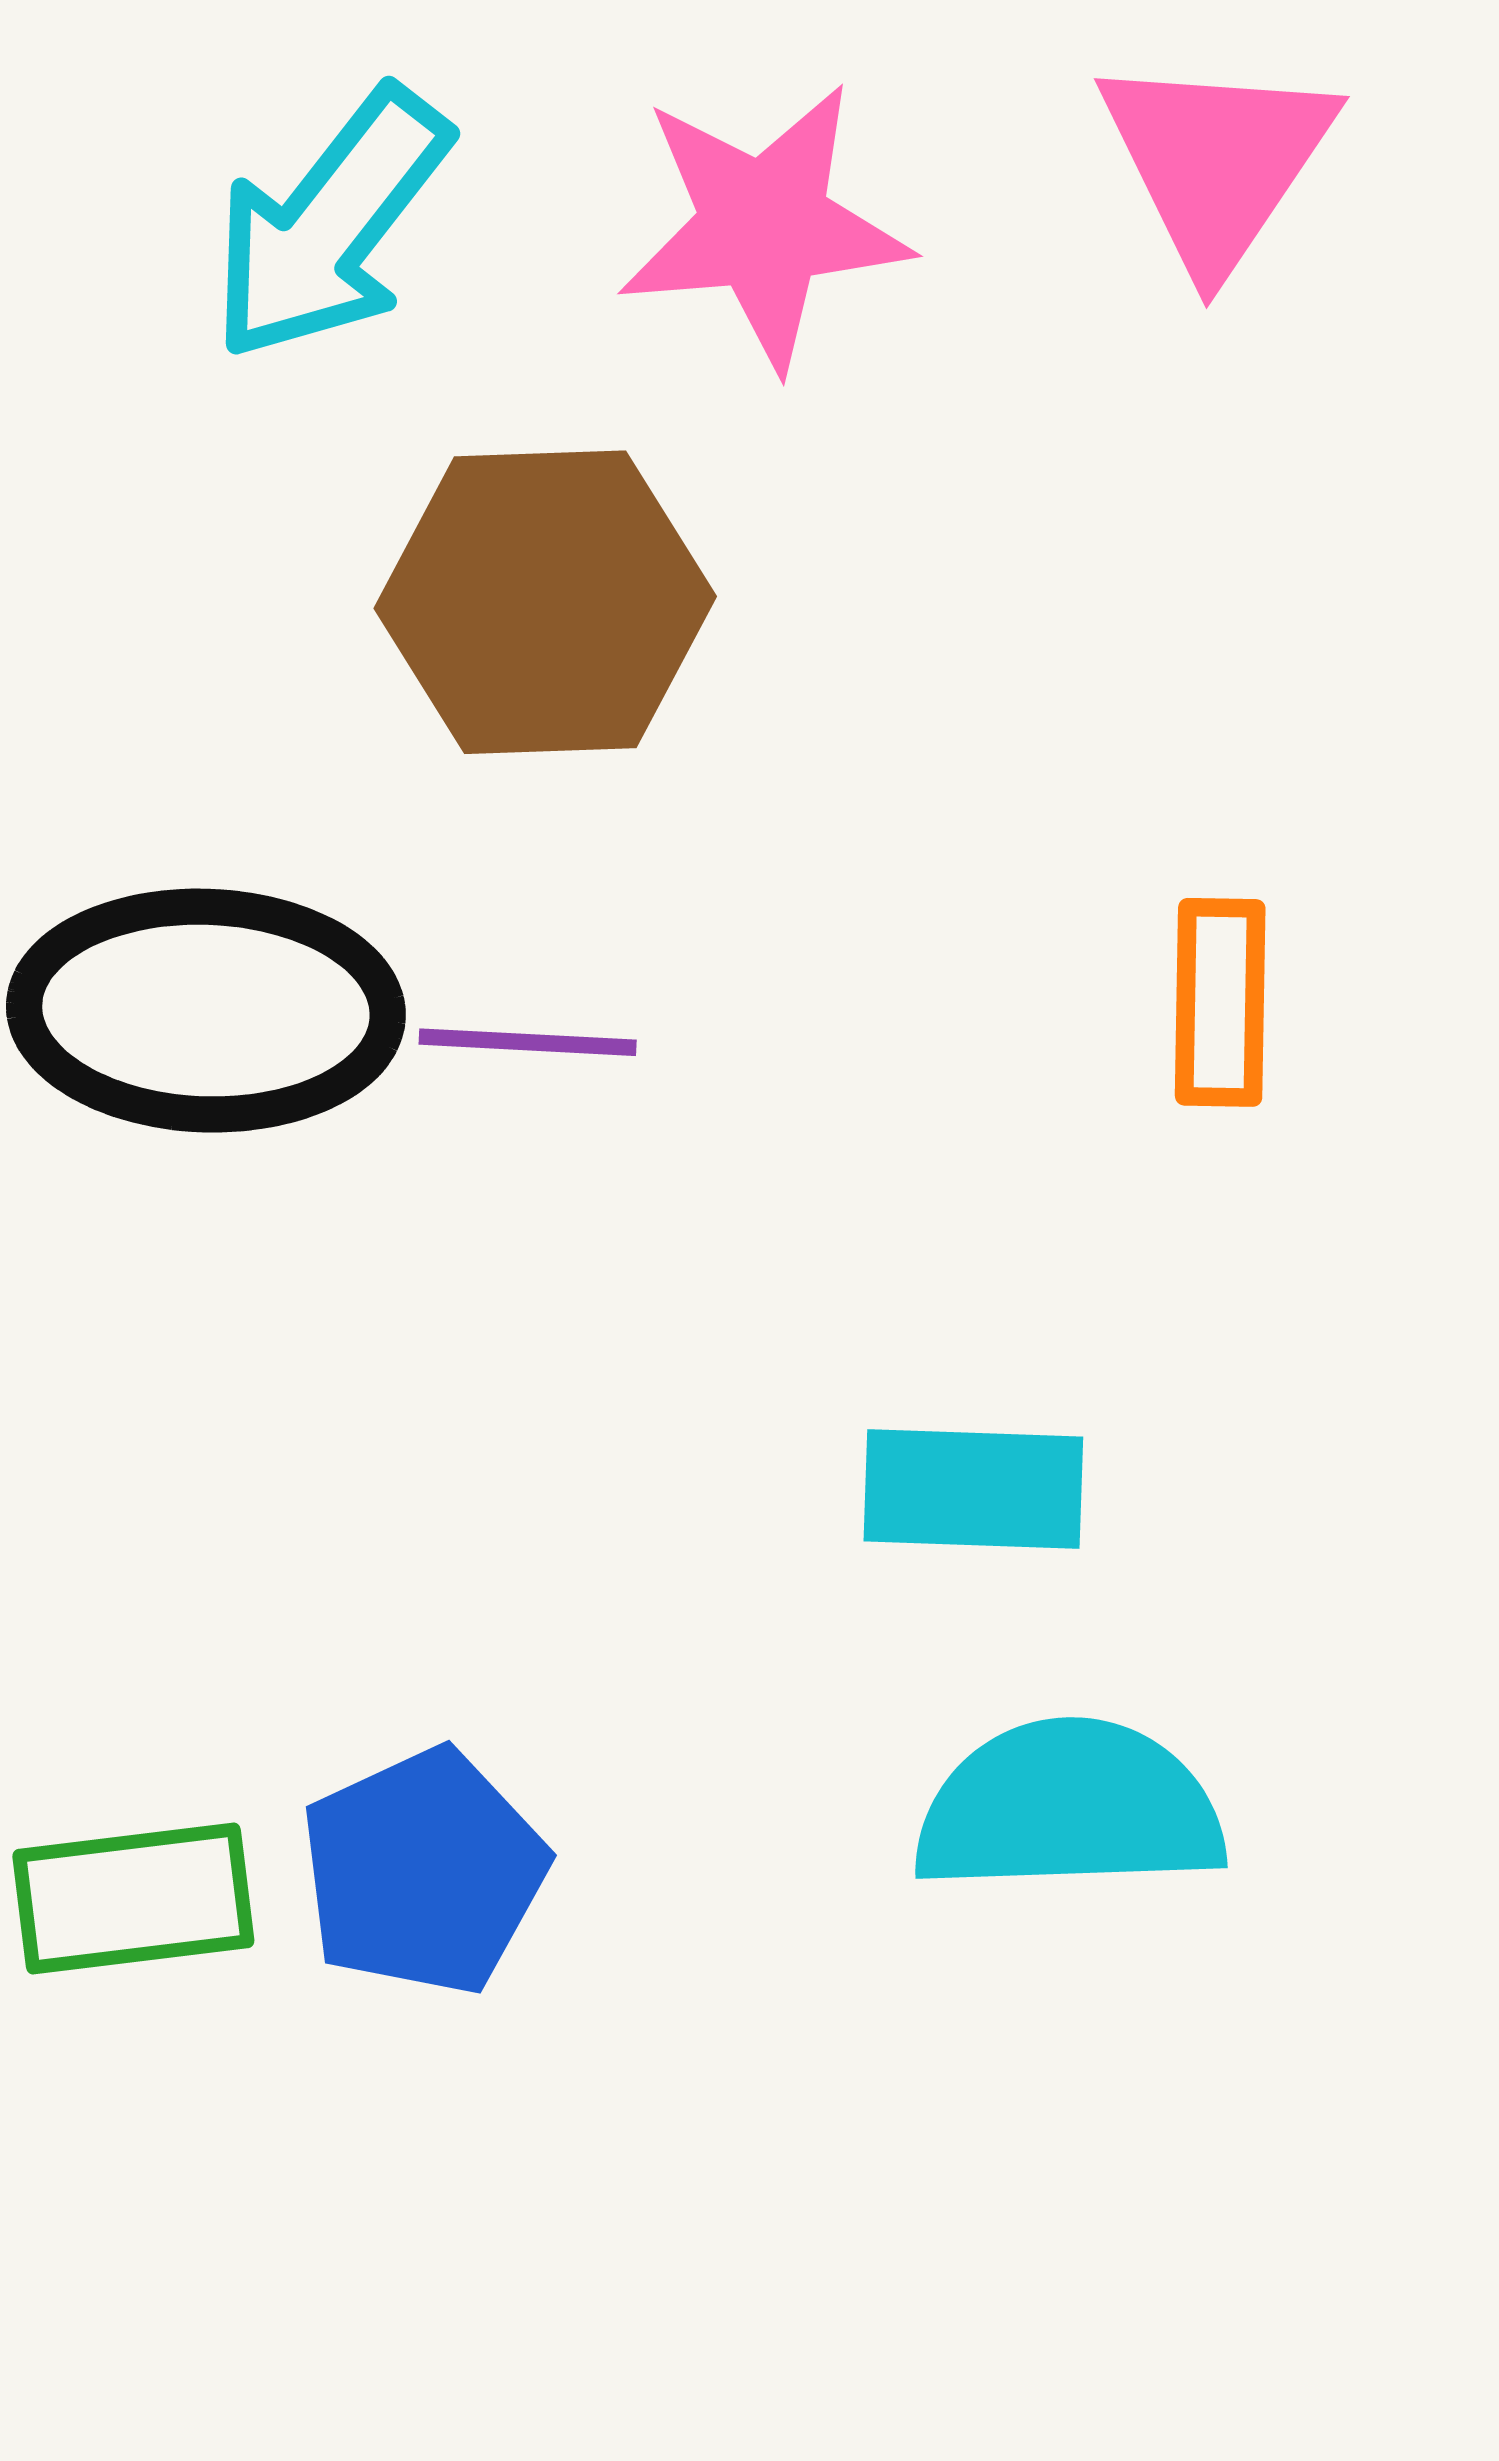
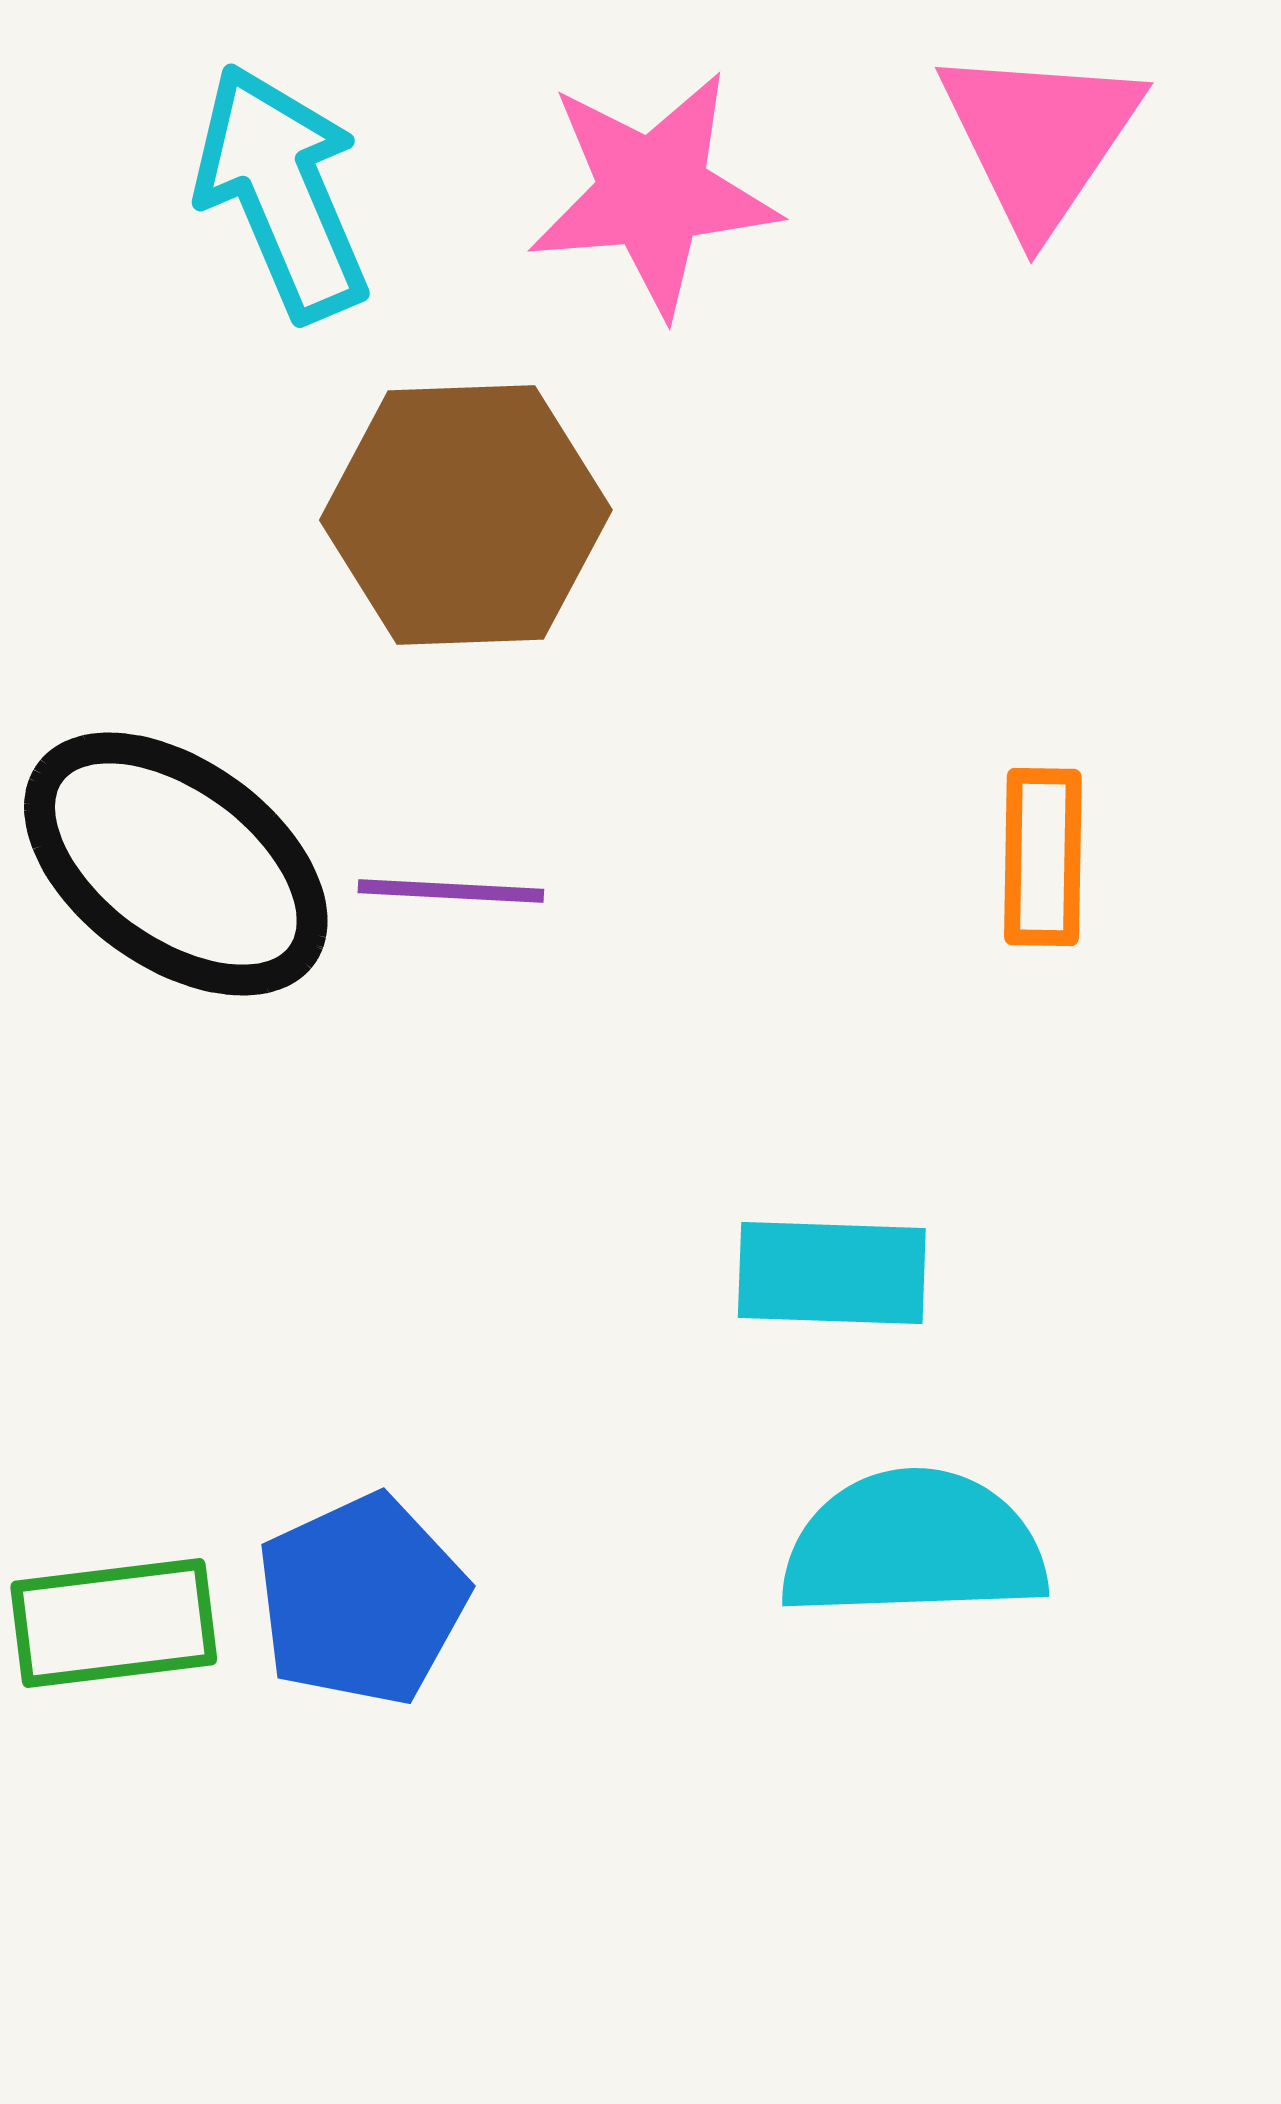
cyan arrow: (330, 224) -> (282, 192), turned 119
black ellipse: (206, 1011) -> (176, 864), turned 34

